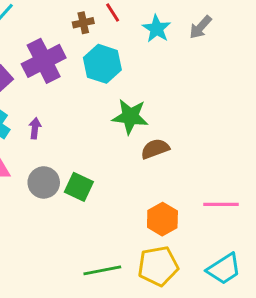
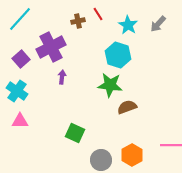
cyan hexagon: (102, 64) -> (118, 55), moved
purple arrow: (35, 128) -> (62, 77), moved
gray circle: (44, 182) -> (101, 160), moved

